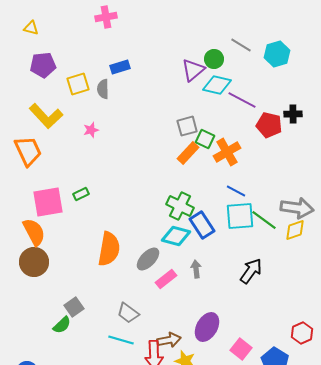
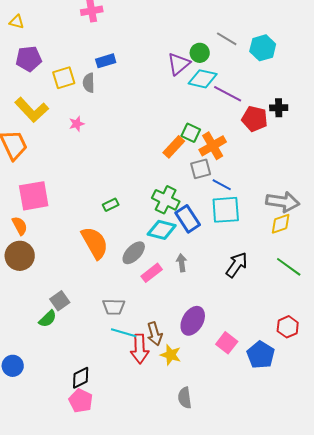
gray square: (187, 126) -> (201, 169), moved
green rectangle: (81, 194) -> (111, 205), moved
green line: (264, 220) -> (289, 267), moved
orange semicircle: (34, 232) -> (20, 226), size x0.7
orange semicircle: (109, 249) -> (95, 243), turned -40
gray trapezoid: (128, 313) -> (114, 307), turned -35
cyan line: (121, 340) -> (124, 333), moved
brown arrow: (169, 340) -> (155, 334), turned 85

